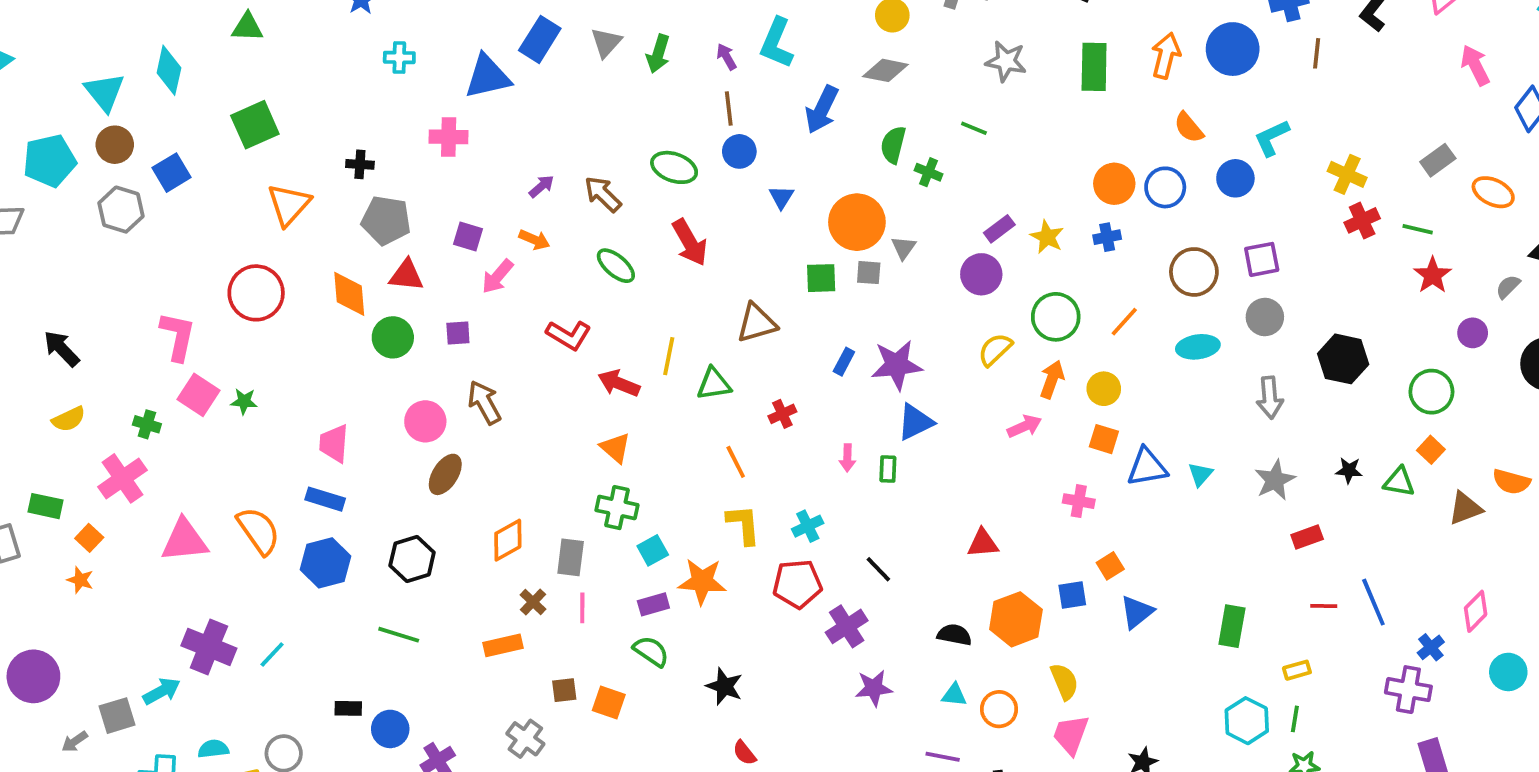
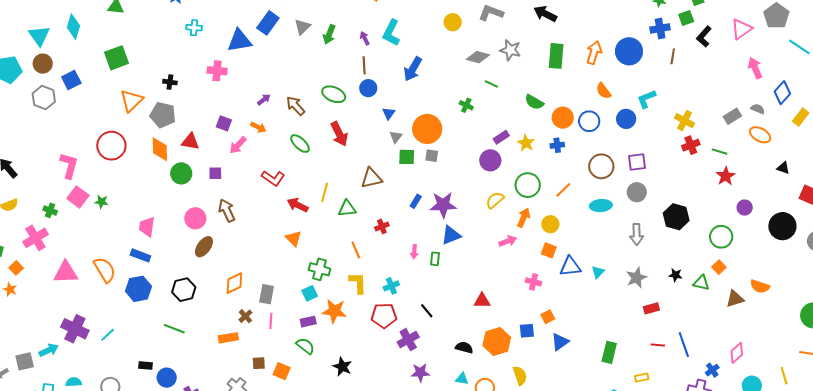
gray diamond: (885, 70) -> (478, 57), moved
green semicircle: (893, 145) -> (534, 102), moved, turned -78
gray pentagon: (386, 220) -> (163, 115), moved
gray triangle: (904, 248) -> (396, 137), moved
gray semicircle: (1508, 287) -> (758, 109), moved, turned 64
green cross: (617, 508) -> (319, 269), moved

